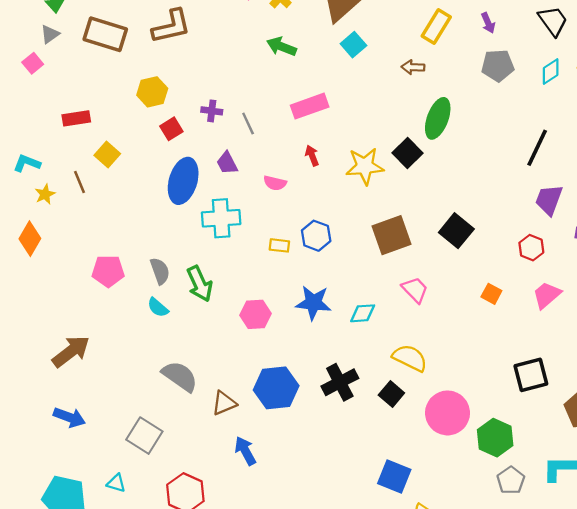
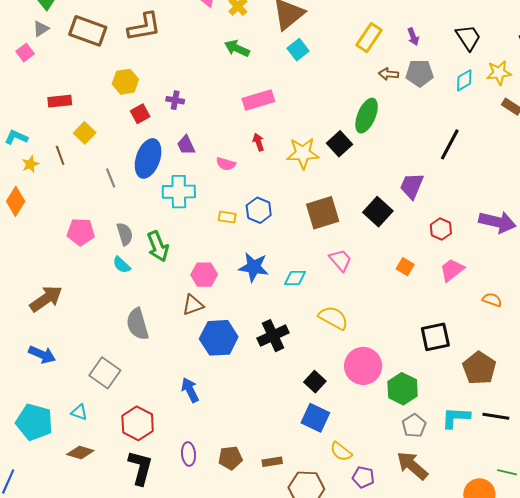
brown arrow: (413, 67) -> (388, 74), moved
gray line: (248, 123) -> (111, 178), moved
purple trapezoid: (549, 200) -> (412, 186), moved
gray semicircle: (180, 376) -> (137, 324), turned -144
black square: (391, 394) -> (315, 382), moved
brown triangle: (224, 403) -> (193, 305), moved

